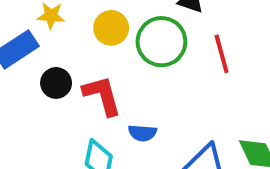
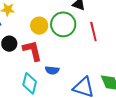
yellow circle: (111, 28) -> (39, 26), moved

